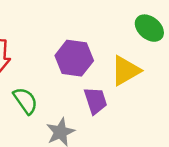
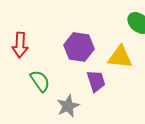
yellow triangle: (126, 71) -> (120, 57), turned 36

